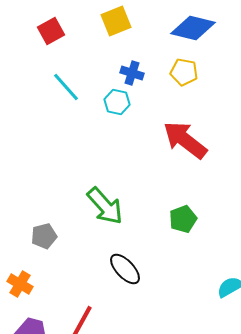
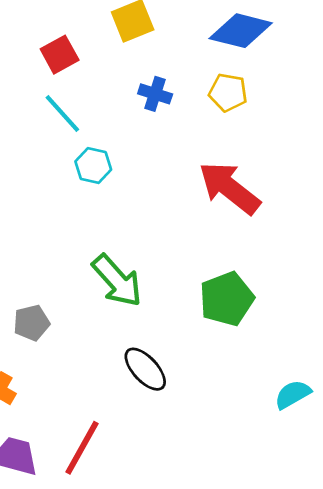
red square: (51, 31) -> (60, 55), moved
cyan hexagon: (117, 102) -> (93, 166), moved
green pentagon: (183, 219) -> (227, 299), size x1.4

